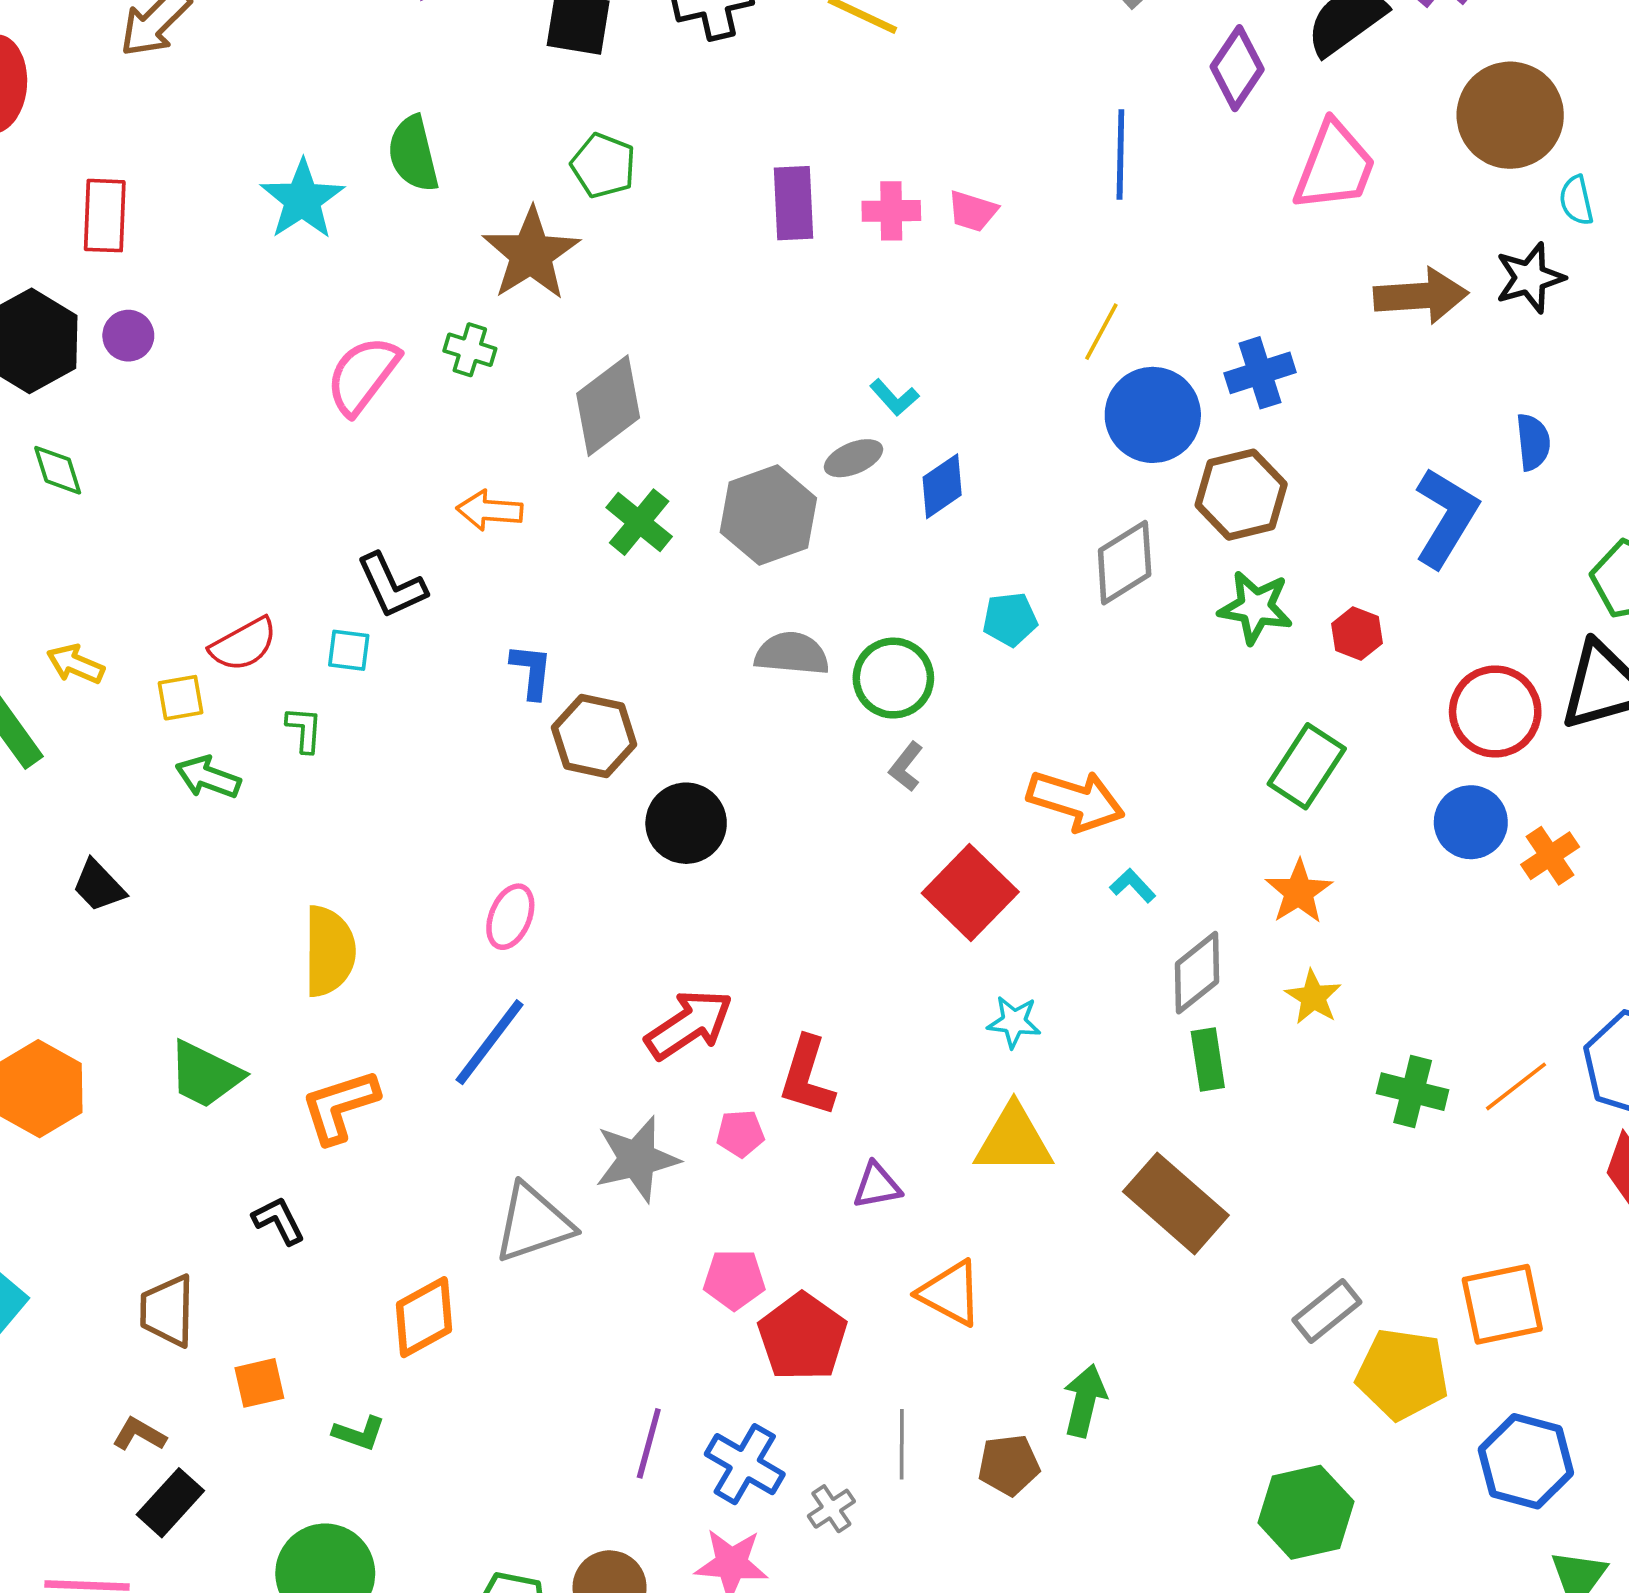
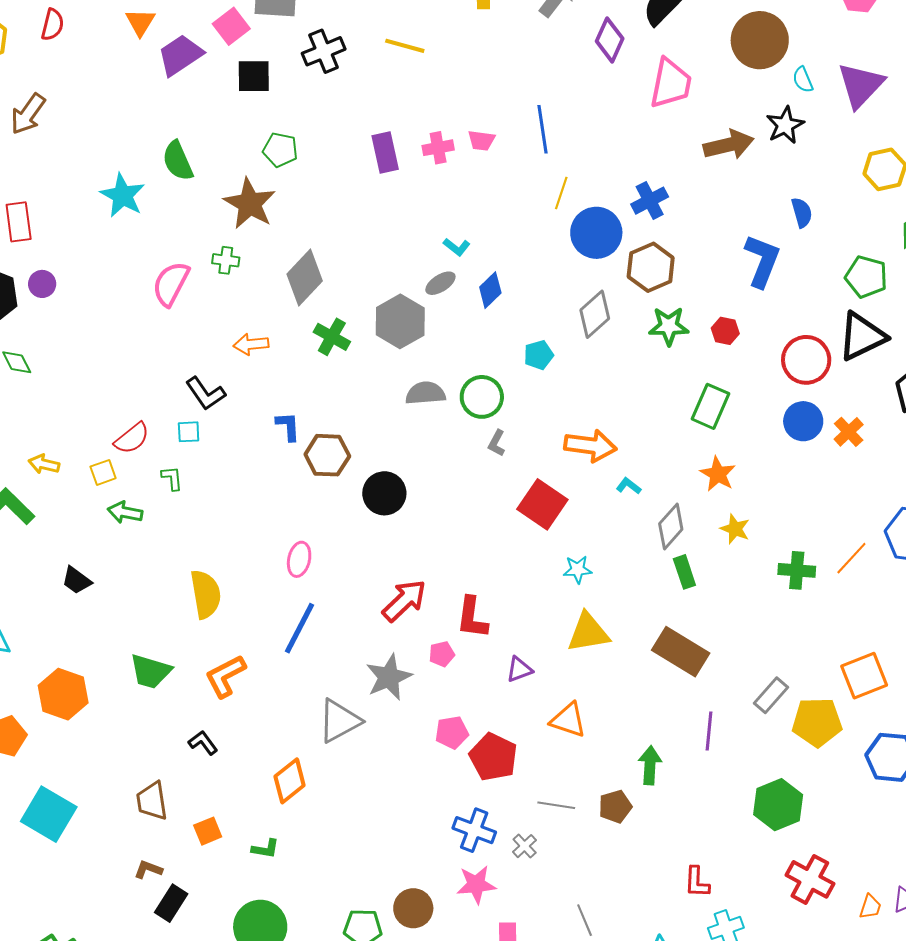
blue line: (1120, 154) -> (542, 129), moved
purple line: (649, 1443) -> (709, 731), moved
gray line: (902, 1444) -> (556, 805), turned -72

